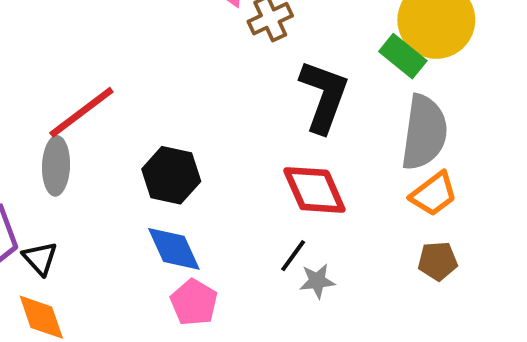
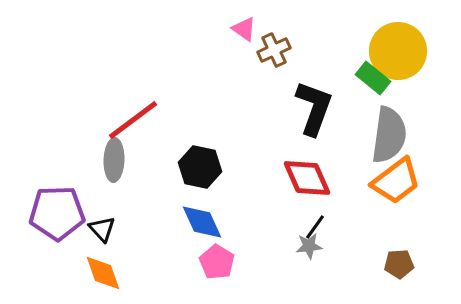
orange trapezoid: (434, 194) -> (396, 181), size x1.4
black line: (293, 256) -> (315, 227), moved
brown pentagon: (438, 261) -> (399, 264), moved

